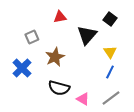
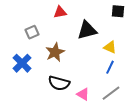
black square: (110, 19) -> (118, 11), moved, turned -32
black triangle: (87, 35) -> (87, 30), turned 35
yellow triangle: (110, 52) -> (110, 47), turned -32

